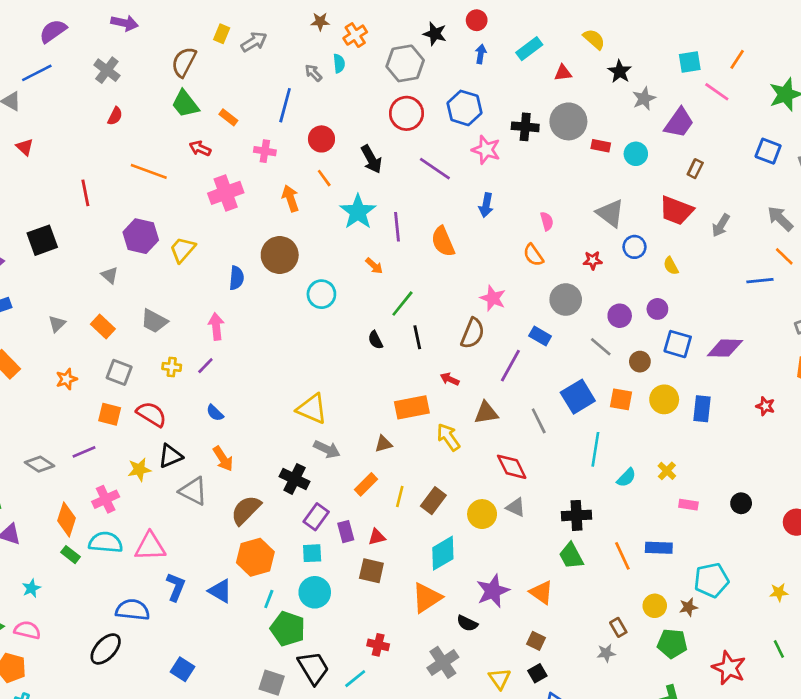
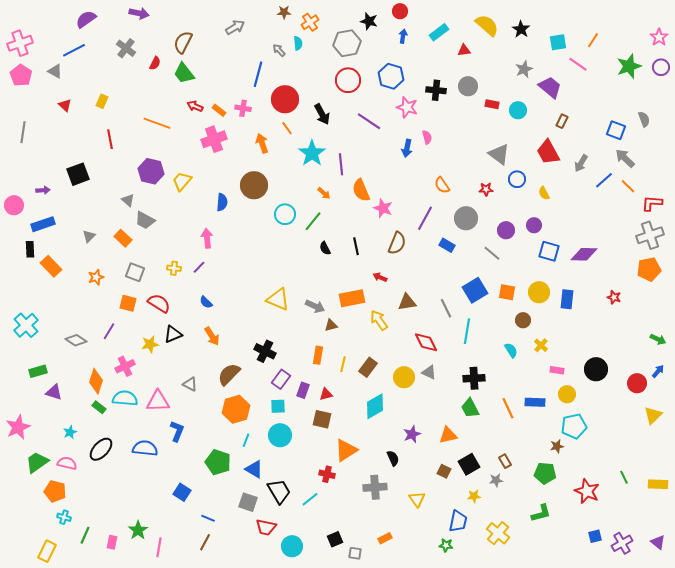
yellow rectangle: (222, 34) -> (102, 101), moved
yellow semicircle: (594, 39) -> (487, 25), size x1.4
black star: (620, 72) -> (521, 29), moved
red semicircle: (115, 116) -> (155, 63), moved
orange rectangle: (228, 117) -> (219, 110), moved
gray circle: (568, 121) -> (468, 86), size x0.7
purple trapezoid: (679, 123) -> (550, 87), turned -85
red circle: (321, 139) -> (285, 99), size x1.4
blue square: (768, 151) -> (616, 130), moved
red trapezoid: (676, 210) -> (548, 152), turned 40
pink semicircle: (547, 221) -> (427, 137), moved
orange semicircle: (443, 242) -> (361, 190), moved
blue line: (760, 281) -> (604, 180), moved, turned -36
pink star: (493, 298) -> (383, 208), moved
green line: (402, 304) -> (313, 221), moved
gray trapezoid: (154, 321) -> (145, 220), moved
brown circle: (640, 362) -> (523, 320), moved
purple line: (510, 366) -> (425, 218), moved
gray arrow: (327, 449) -> (315, 306), moved
cyan line: (595, 449) -> (467, 331), moved
purple line: (84, 452) -> (109, 331), turned -36
cyan semicircle: (626, 478) -> (511, 350), turned -77
orange rectangle: (366, 484) -> (318, 355), turned -36
gray triangle: (193, 491) -> (190, 384), moved, size x0.7
black circle: (741, 503) -> (596, 369), size x1.5
purple rectangle: (346, 532) -> (303, 390), turned 35
blue triangle: (220, 591) -> (254, 469), moved
purple star: (493, 591) -> (412, 434), size x0.7
orange triangle: (541, 592) -> (448, 435), turned -48
yellow star: (779, 592) -> (474, 496), moved
orange triangle: (427, 598) -> (346, 450), moved
yellow circle: (655, 606) -> (567, 394), moved
black semicircle: (467, 623) -> (393, 458), turned -140
green pentagon: (288, 629) -> (218, 462), moved
black ellipse: (106, 649) -> (101, 449), moved
gray cross: (443, 662) -> (375, 487), turned 30
black square: (537, 673) -> (469, 464), moved, size x1.5

